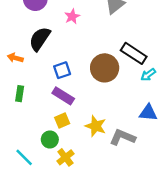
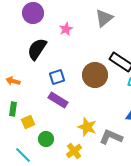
orange arrow: (15, 58) -> (13, 81), moved
green rectangle: (20, 94) -> (13, 109), moved
yellow square: (62, 120) -> (28, 122), moved
yellow cross: (65, 157) -> (74, 151), moved

